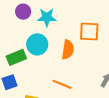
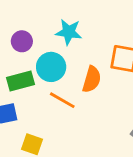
purple circle: (23, 12) -> (22, 41), moved
orange line: (62, 84) -> (62, 100), moved

